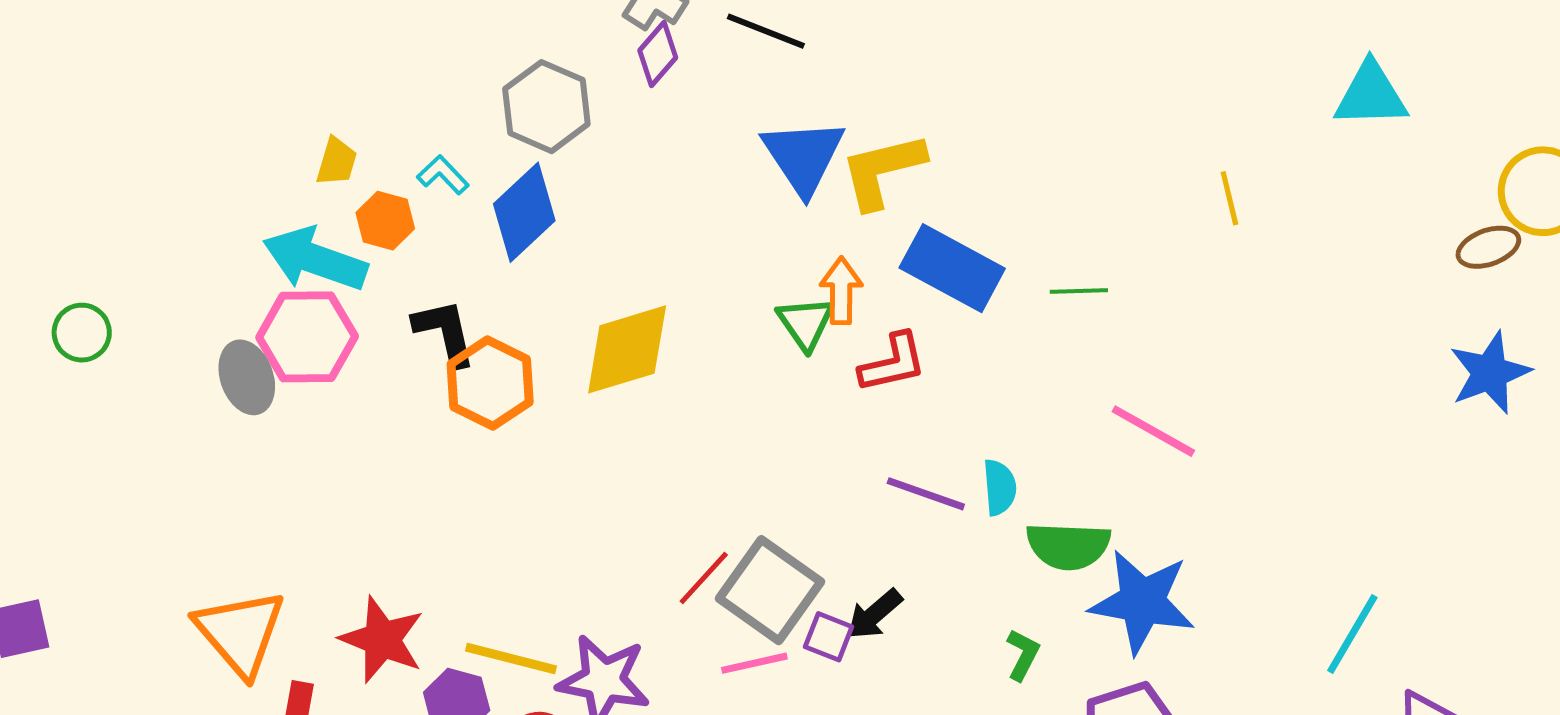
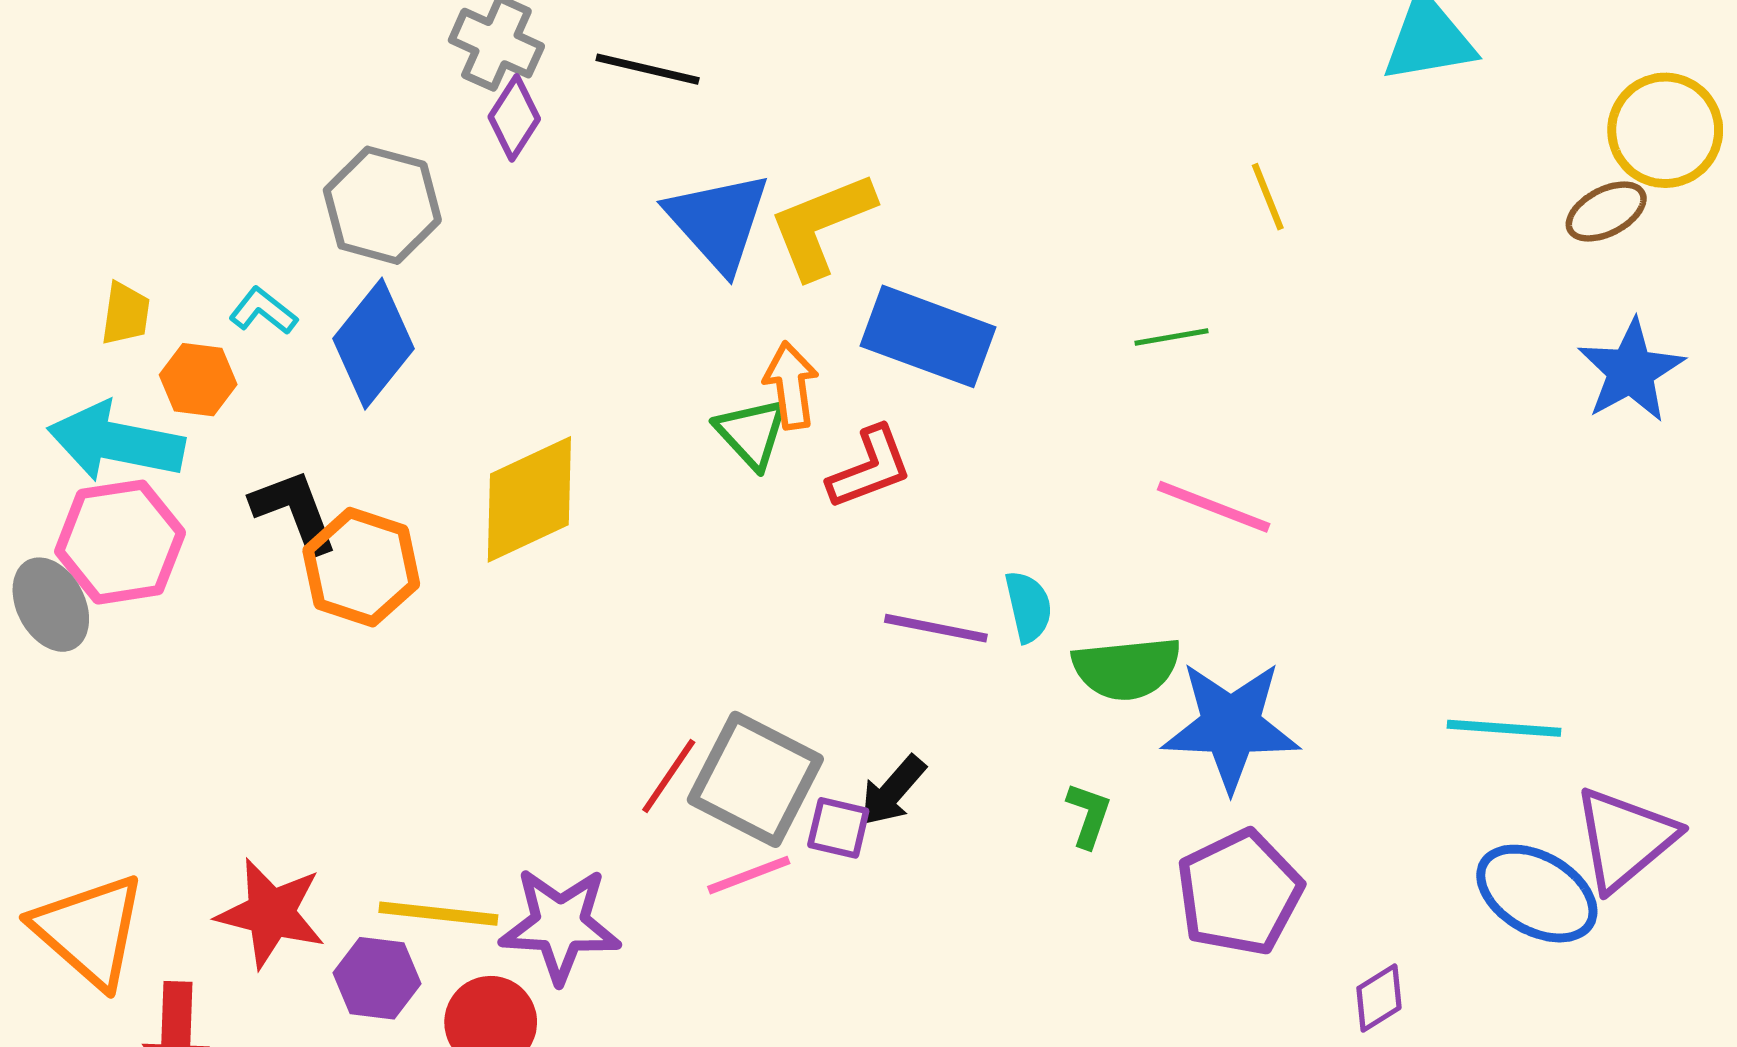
green line: (1079, 291) -> (1171, 337), moved
cyan line: (1352, 634) -> (1504, 728), turned 72

